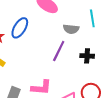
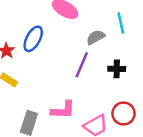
gray semicircle: (71, 29) -> (96, 37), turned 147

